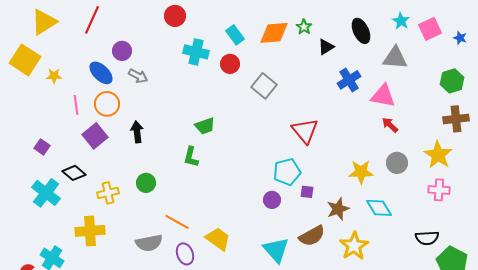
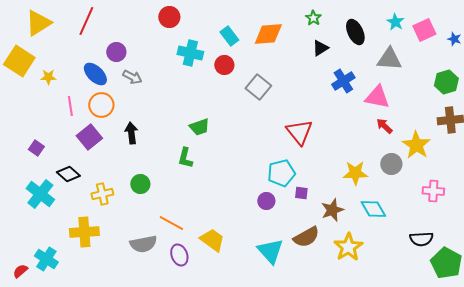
green star: (304, 27) -> (313, 18), moved
yellow star: (438, 155) -> (416, 145), moved

